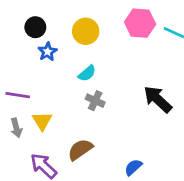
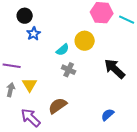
yellow circle: (86, 31) -> (85, 41), moved
gray arrow: (16, 128) -> (11, 90), turned -152
blue semicircle: (133, 167) -> (108, 115), moved

